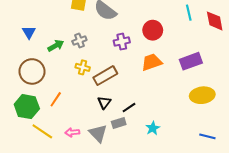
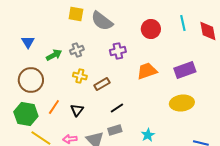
red circle: (153, 30) -> (151, 29), moved
brown rectangle: (105, 76) -> (102, 84), size x0.7
yellow ellipse: (202, 95) -> (182, 103), moved
black triangle: (104, 102) -> (77, 110), moved
black line: (129, 108) -> (117, 108), moved

